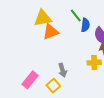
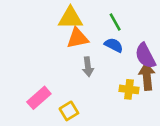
blue semicircle: (85, 25) -> (114, 45), moved, turned -80
gray arrow: (63, 70) -> (88, 67), moved

